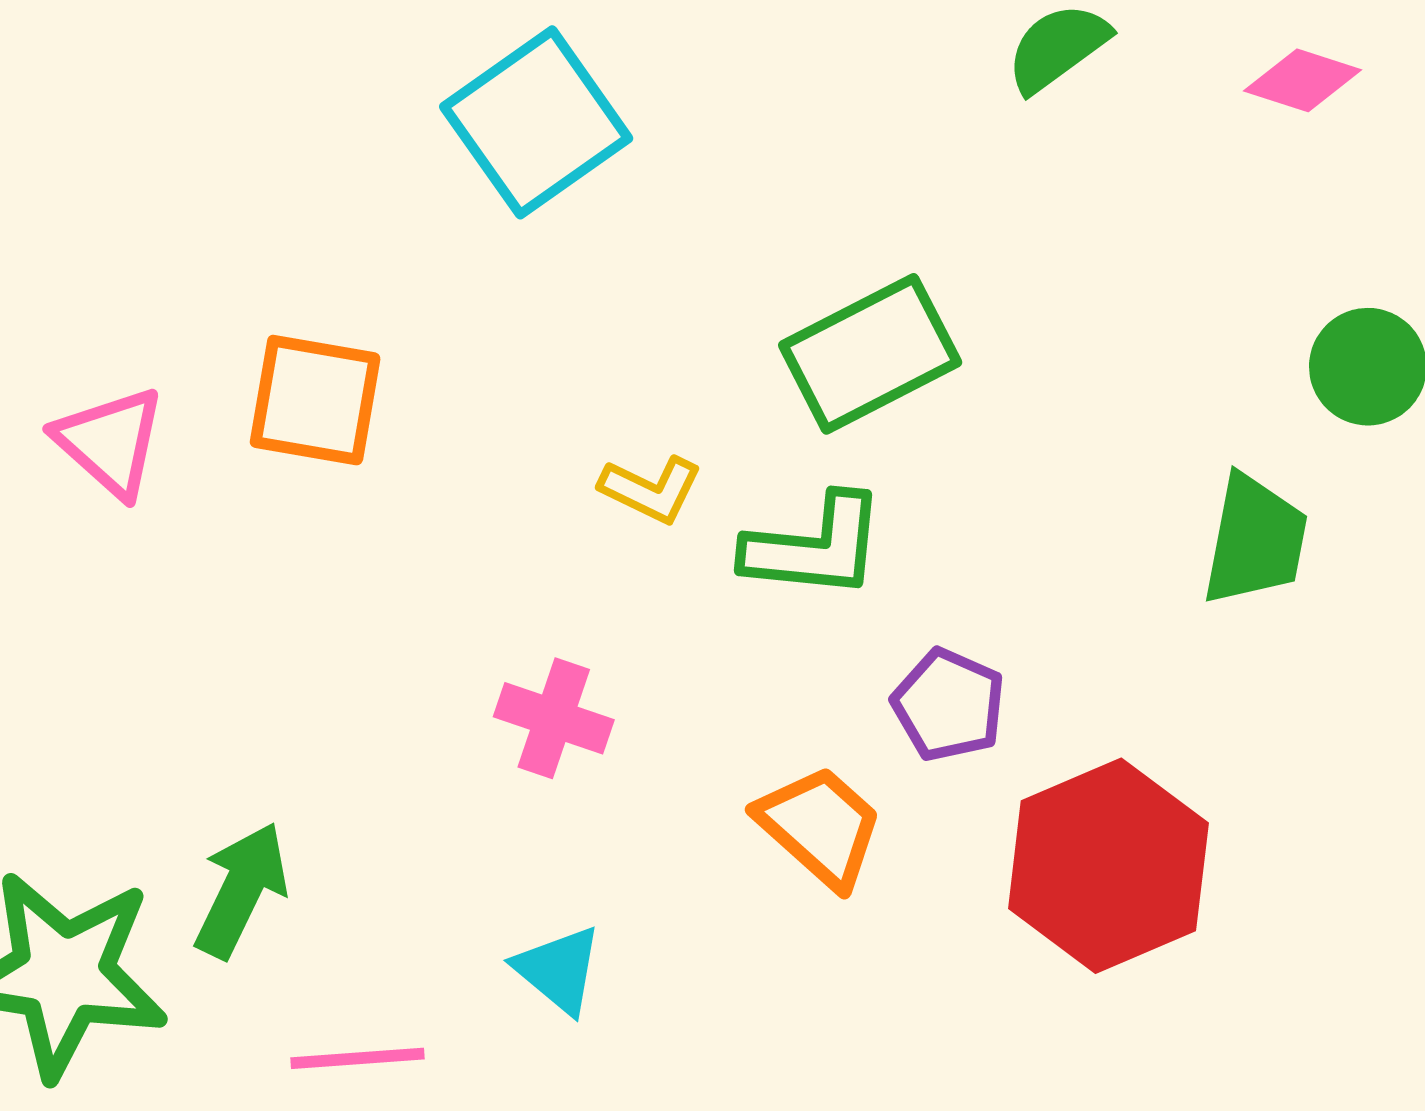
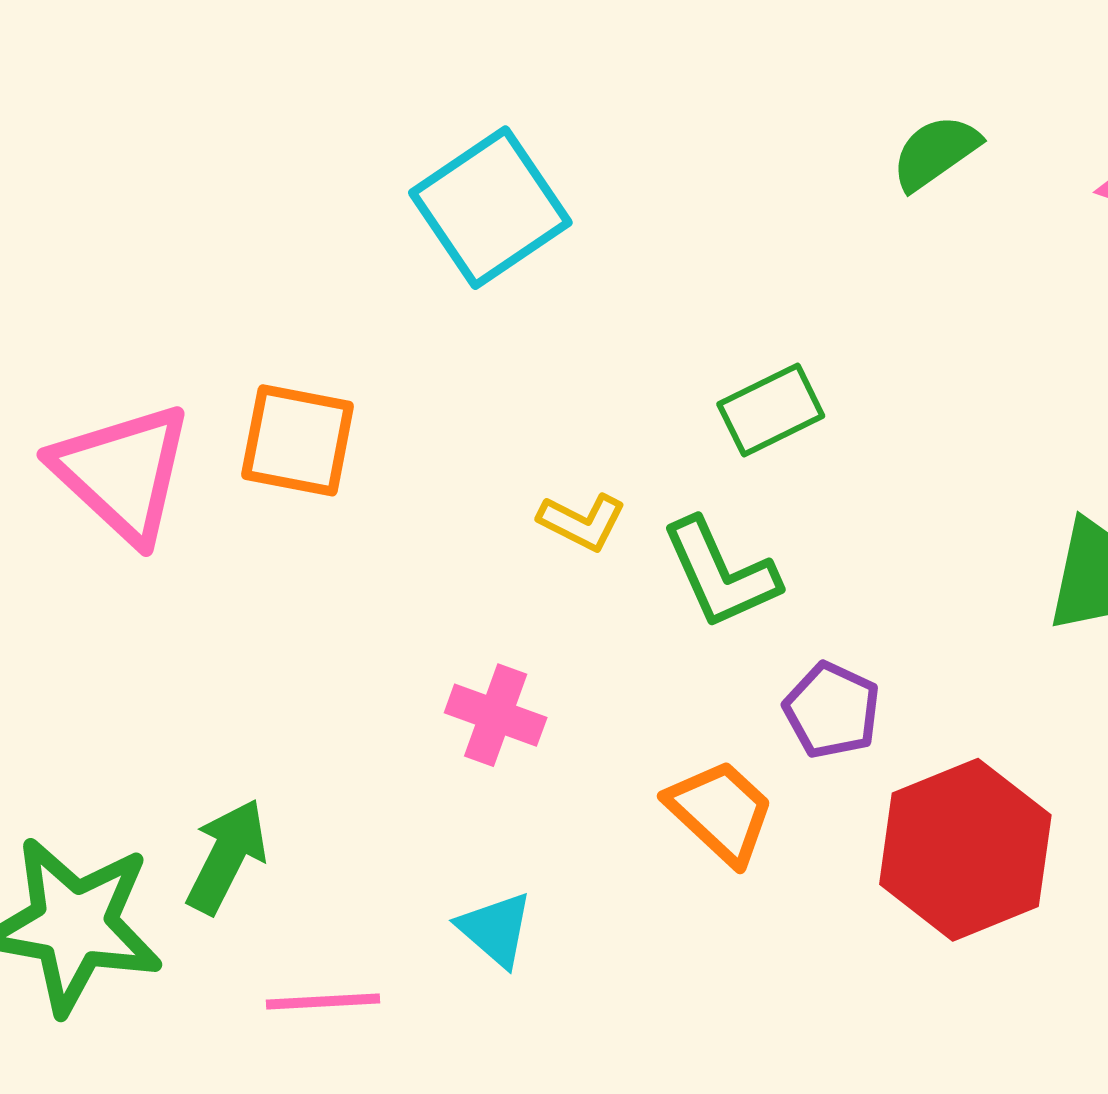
green rectangle: (870, 354) -> (771, 410), size x0.7
pink triangle: (110, 442) -> (122, 473), size x1.5
green L-shape: (815, 547) -> (720, 573), turned 59

